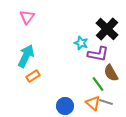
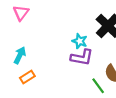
purple L-shape: (98, 54) -> (82, 57), moved
cyan arrow: (26, 56) -> (20, 55), size x0.7

